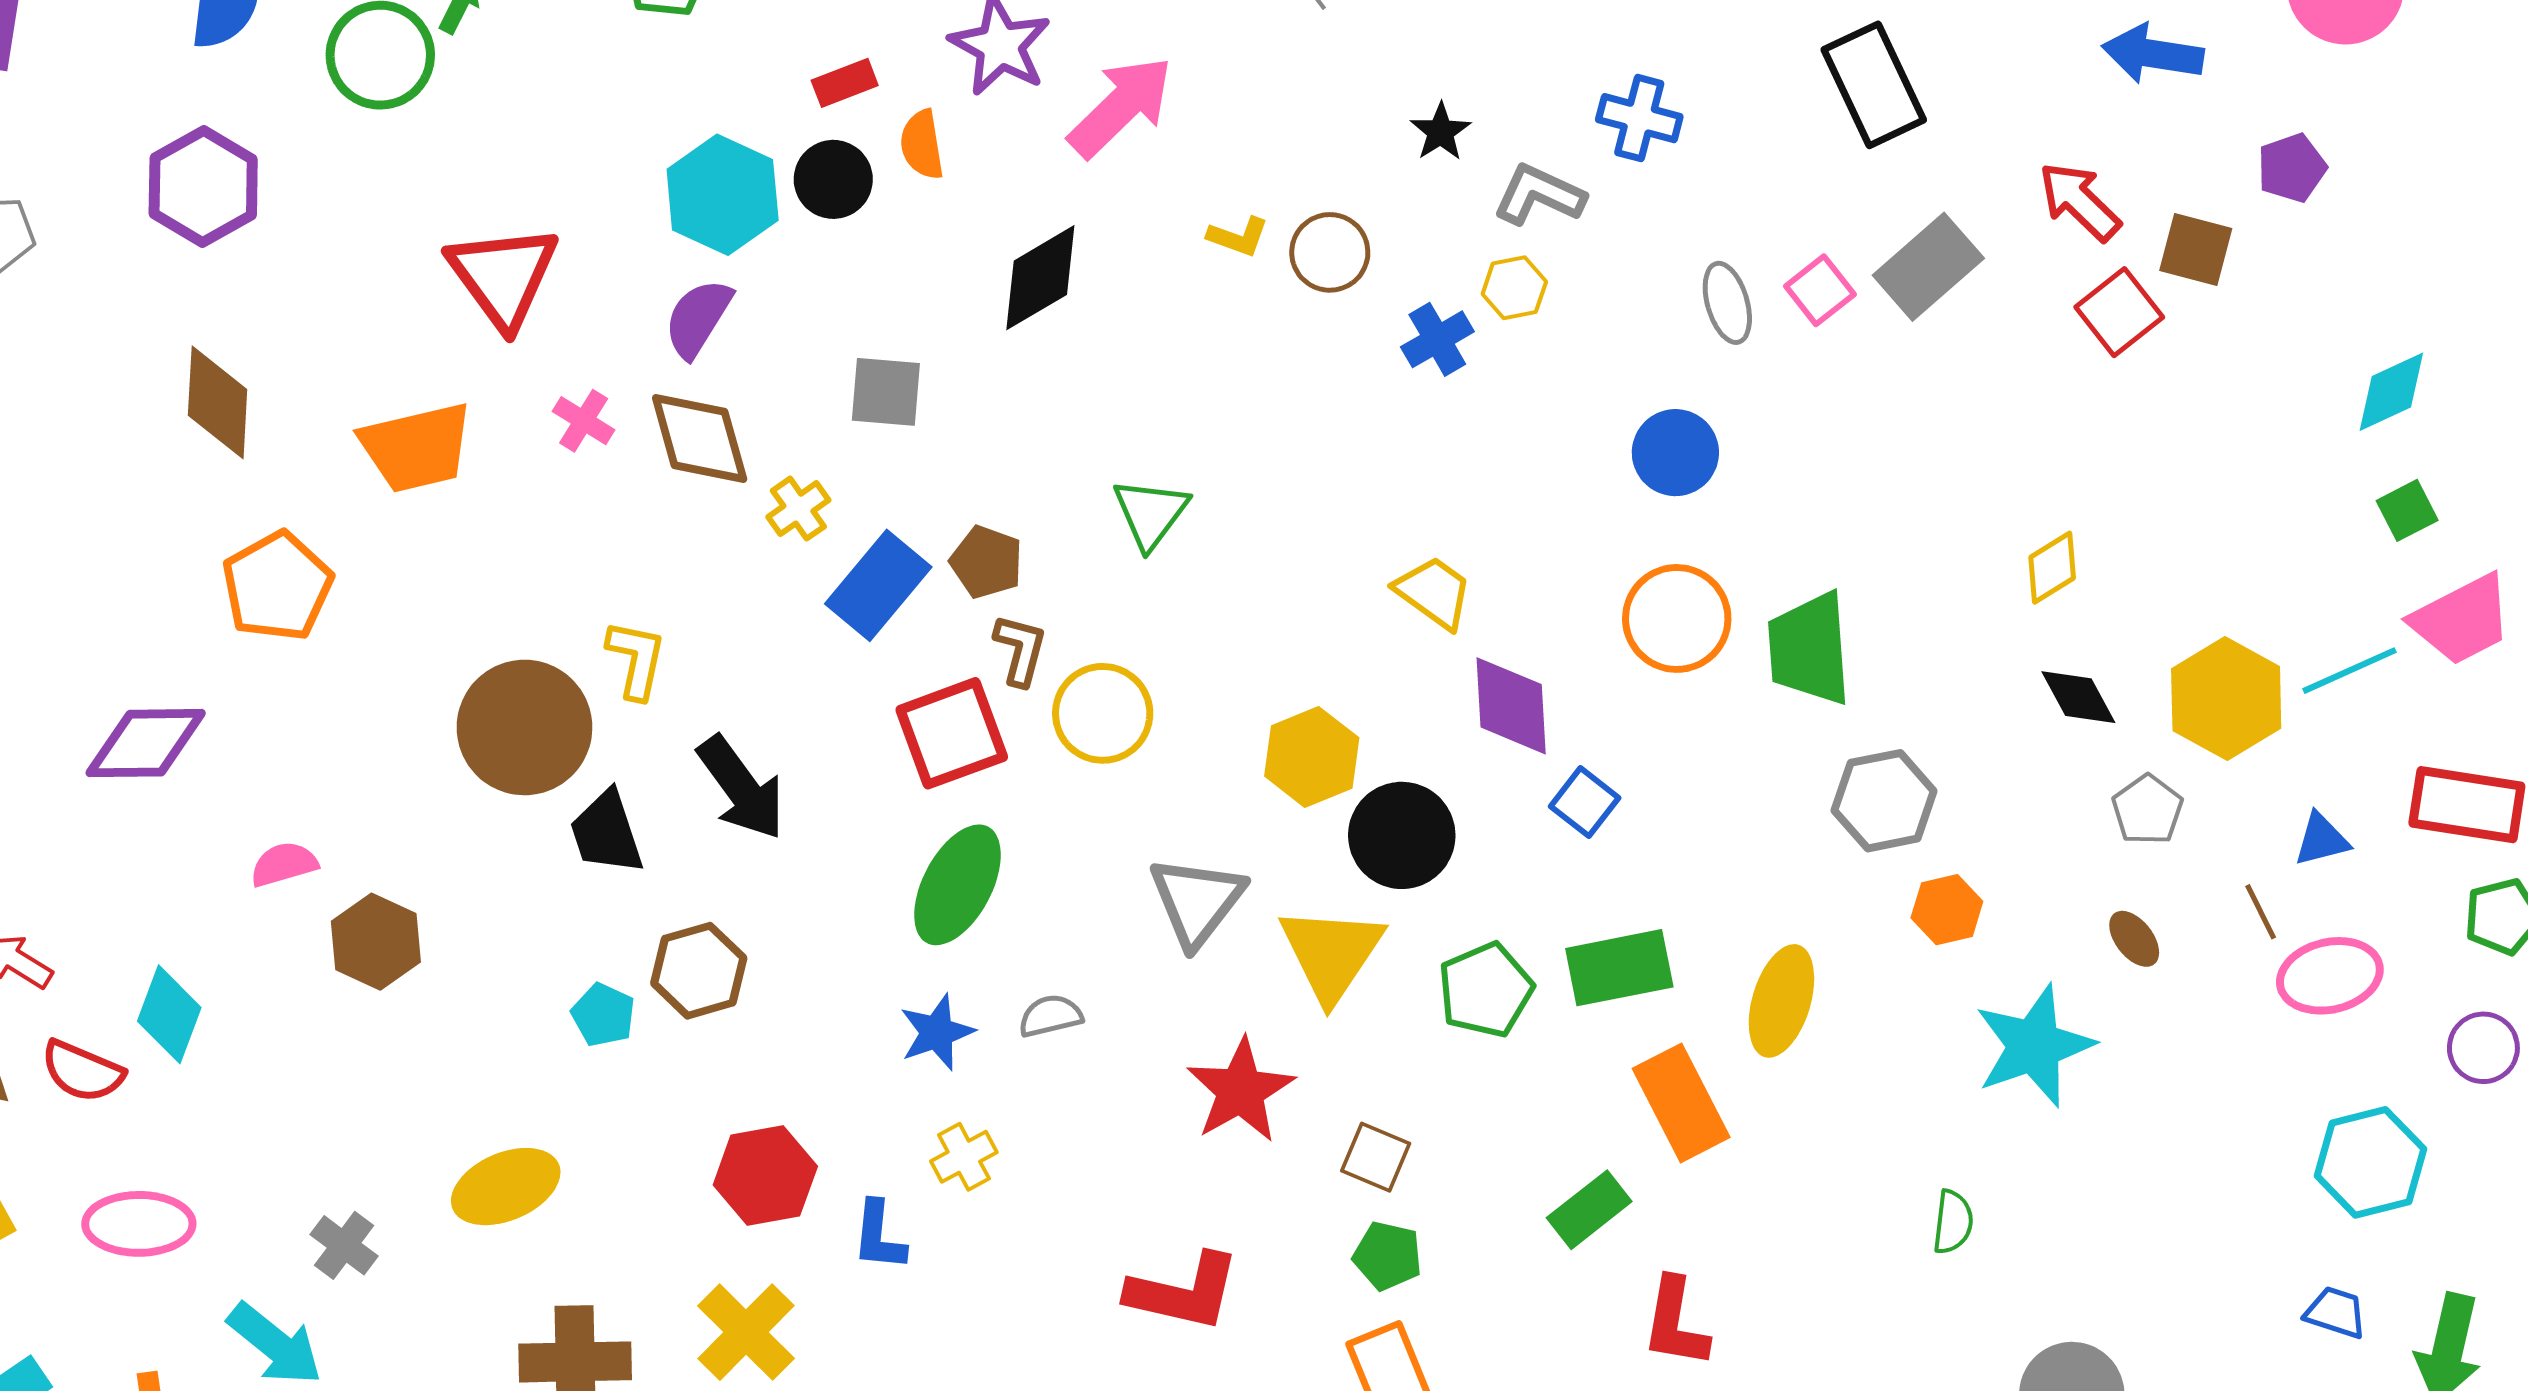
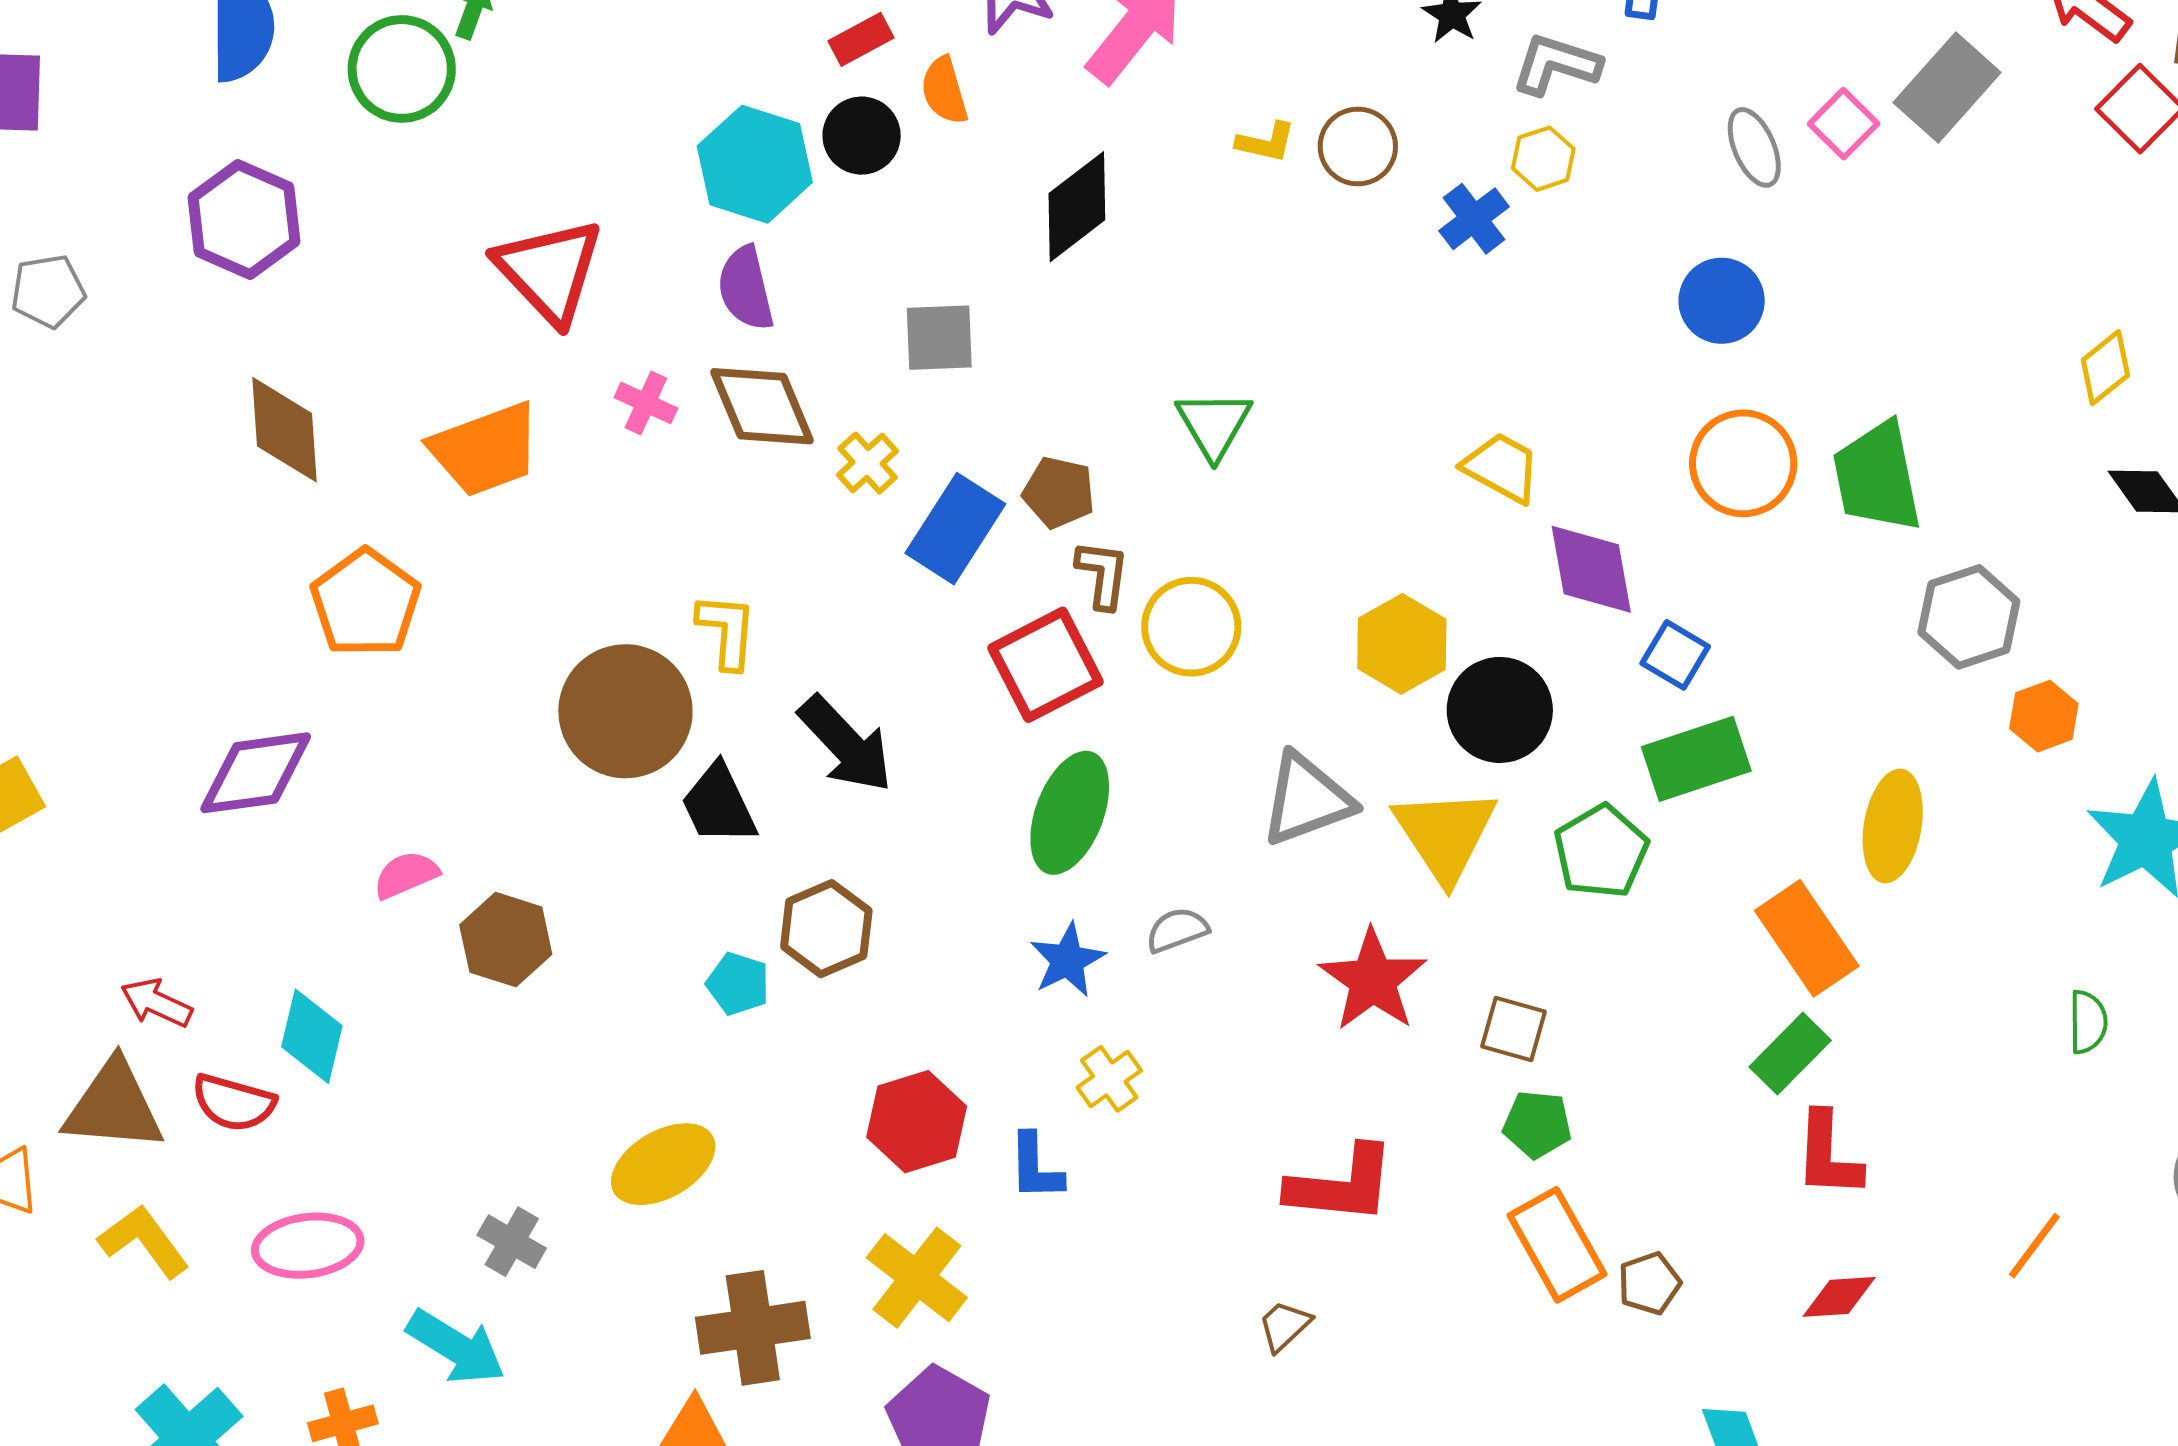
purple semicircle: (698, 318) -> (746, 288), turned -38
gray triangle: (1197, 901) -> (1307, 799), turned 39
green rectangle: (1619, 968) -> (1696, 759), moved
green rectangle: (1589, 1210) -> (1790, 1054), moved

